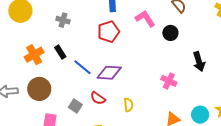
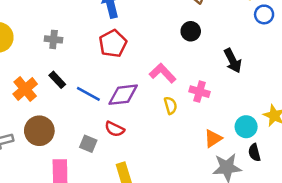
pink L-shape: (145, 19) -> (163, 73), moved
yellow semicircle: (129, 105) -> (171, 105), moved

